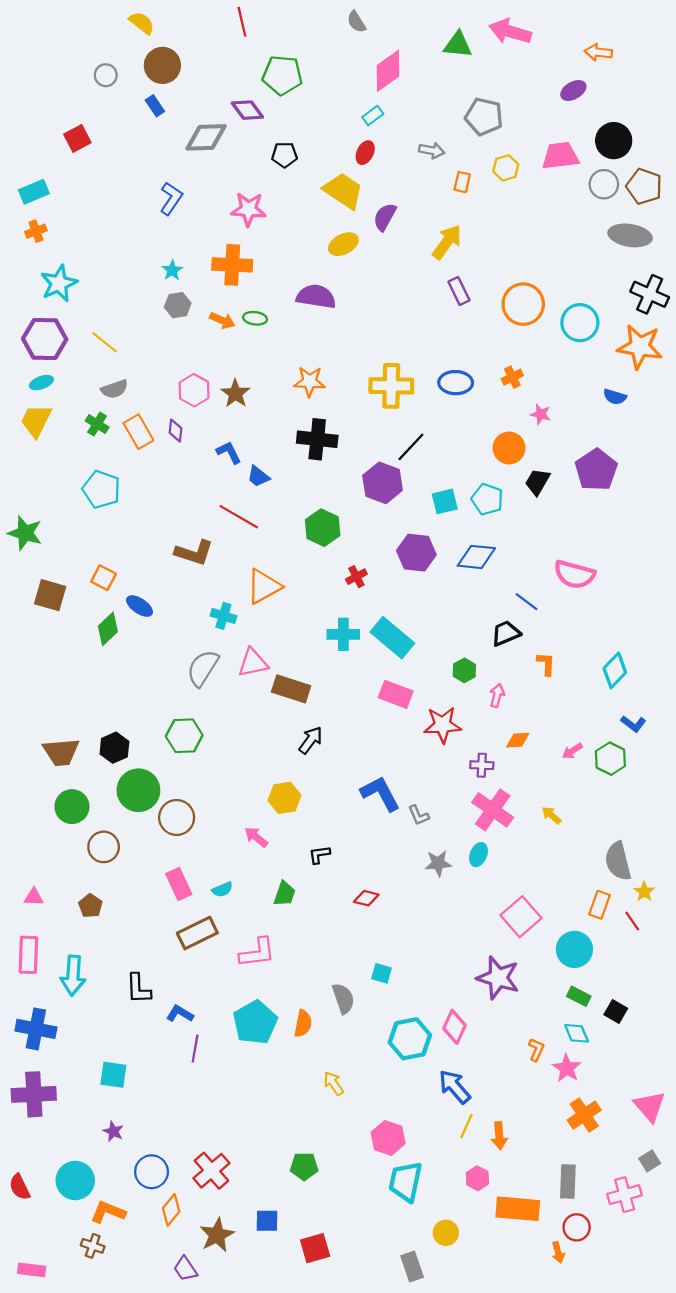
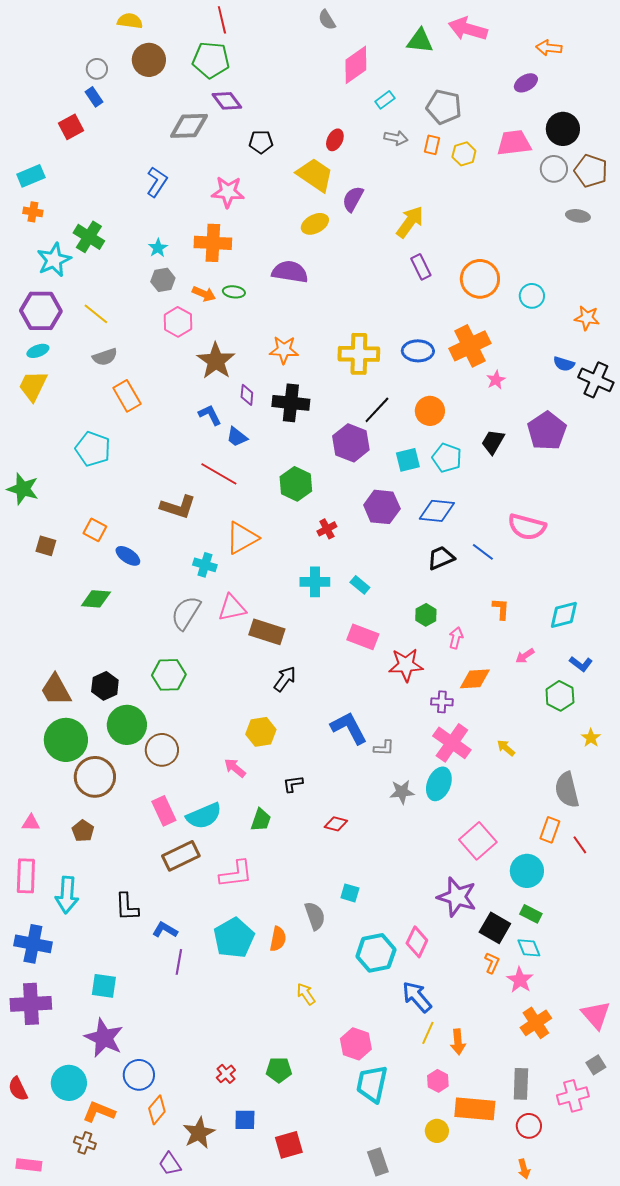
yellow semicircle: (142, 23) -> (130, 21), turned -30
green pentagon: (282, 75) -> (211, 60), moved
blue rectangle: (155, 106) -> (94, 97), moved
cyan rectangle: (373, 116) -> (385, 100), moved
orange rectangle: (462, 182) -> (432, 145), moved
orange cross: (36, 231) -> (33, 212), turned 30
gray ellipse: (630, 235) -> (578, 216), size x0.6
black cross: (650, 294) -> (596, 380), moved
cyan circle: (580, 323) -> (532, 296), size x0.7
orange star: (640, 347) -> (587, 318), size x0.6
orange cross: (512, 377) -> (470, 346), size x2.0
pink hexagon: (194, 390) -> (178, 322), moved
brown star: (235, 393) -> (216, 361), size x1.4
pink star: (541, 414) -> (496, 380), turned 30
green cross: (97, 424) -> (89, 237), moved, size x1.4
purple diamond: (175, 431) -> (247, 395), moved
orange circle: (509, 448) -> (430, 411), moved
brown square: (50, 595) -> (46, 546), size x0.7
green diamond: (108, 629) -> (96, 599), moved, turned 48
black trapezoid: (506, 633) -> (441, 558), moved
cyan rectangle: (392, 638) -> (360, 585), size x0.5
cyan diamond: (615, 670) -> (564, 615), turned 32
orange diamond: (518, 740) -> (475, 679), size x1.4
pink arrow: (572, 751) -> (525, 656), moved
brown trapezoid: (61, 752) -> (56, 690), turned 66
green circle: (72, 807) -> (66, 740), size x1.4
gray L-shape: (419, 815) -> (384, 748), turned -65
brown circle: (104, 847) -> (95, 777), size x1.4
cyan ellipse: (479, 855) -> (439, 784), size x1.5
cyan semicircle: (222, 889) -> (204, 816), size x1.8
yellow star: (644, 892) -> (591, 738), moved
black square: (616, 1012) -> (495, 928), moved, size x1.4
purple star: (113, 1131) -> (104, 1038), size x2.0
red cross: (211, 1171) -> (226, 1074), moved, size x0.6
yellow circle: (446, 1233) -> (437, 1131), moved
orange arrow: (558, 1252) -> (524, 1169), moved

